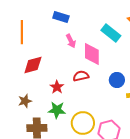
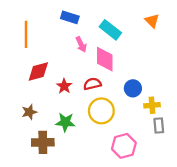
cyan rectangle: (111, 33) -> (110, 30), moved
red star: (57, 87) -> (64, 86), moved
yellow circle: (83, 123) -> (101, 111), moved

